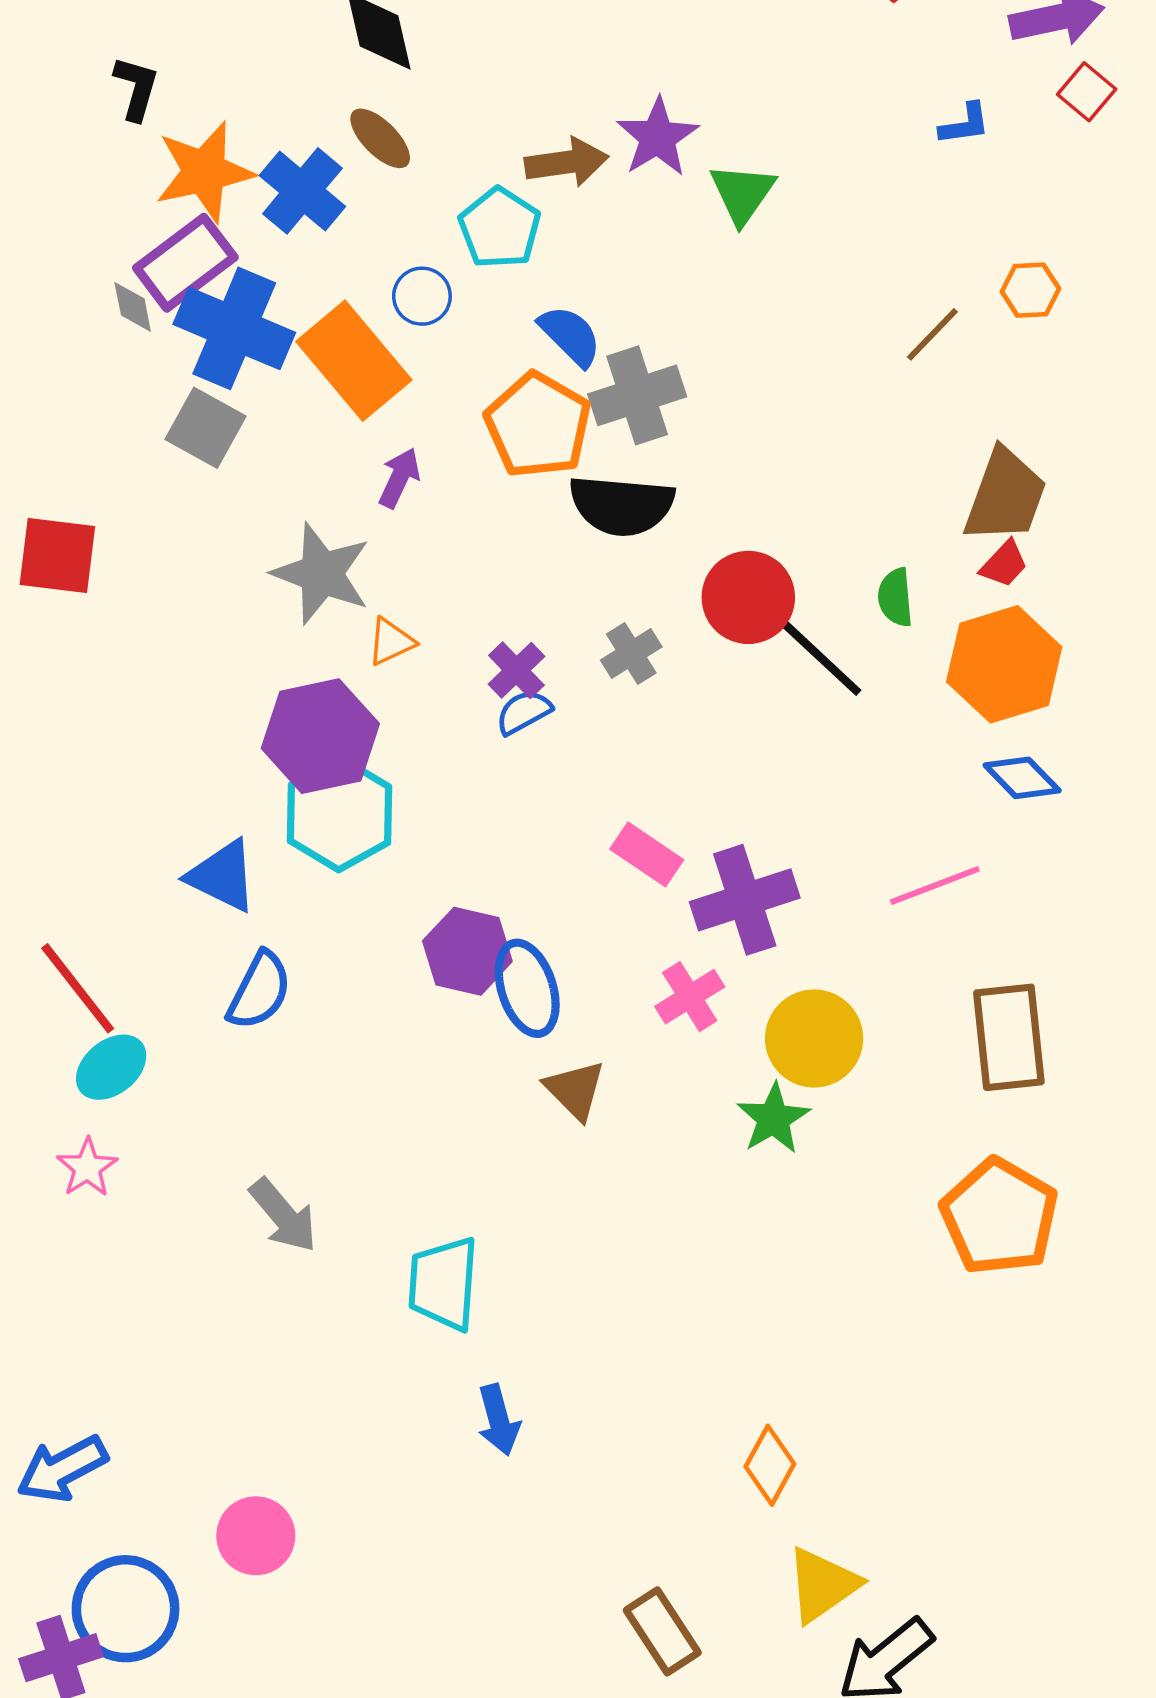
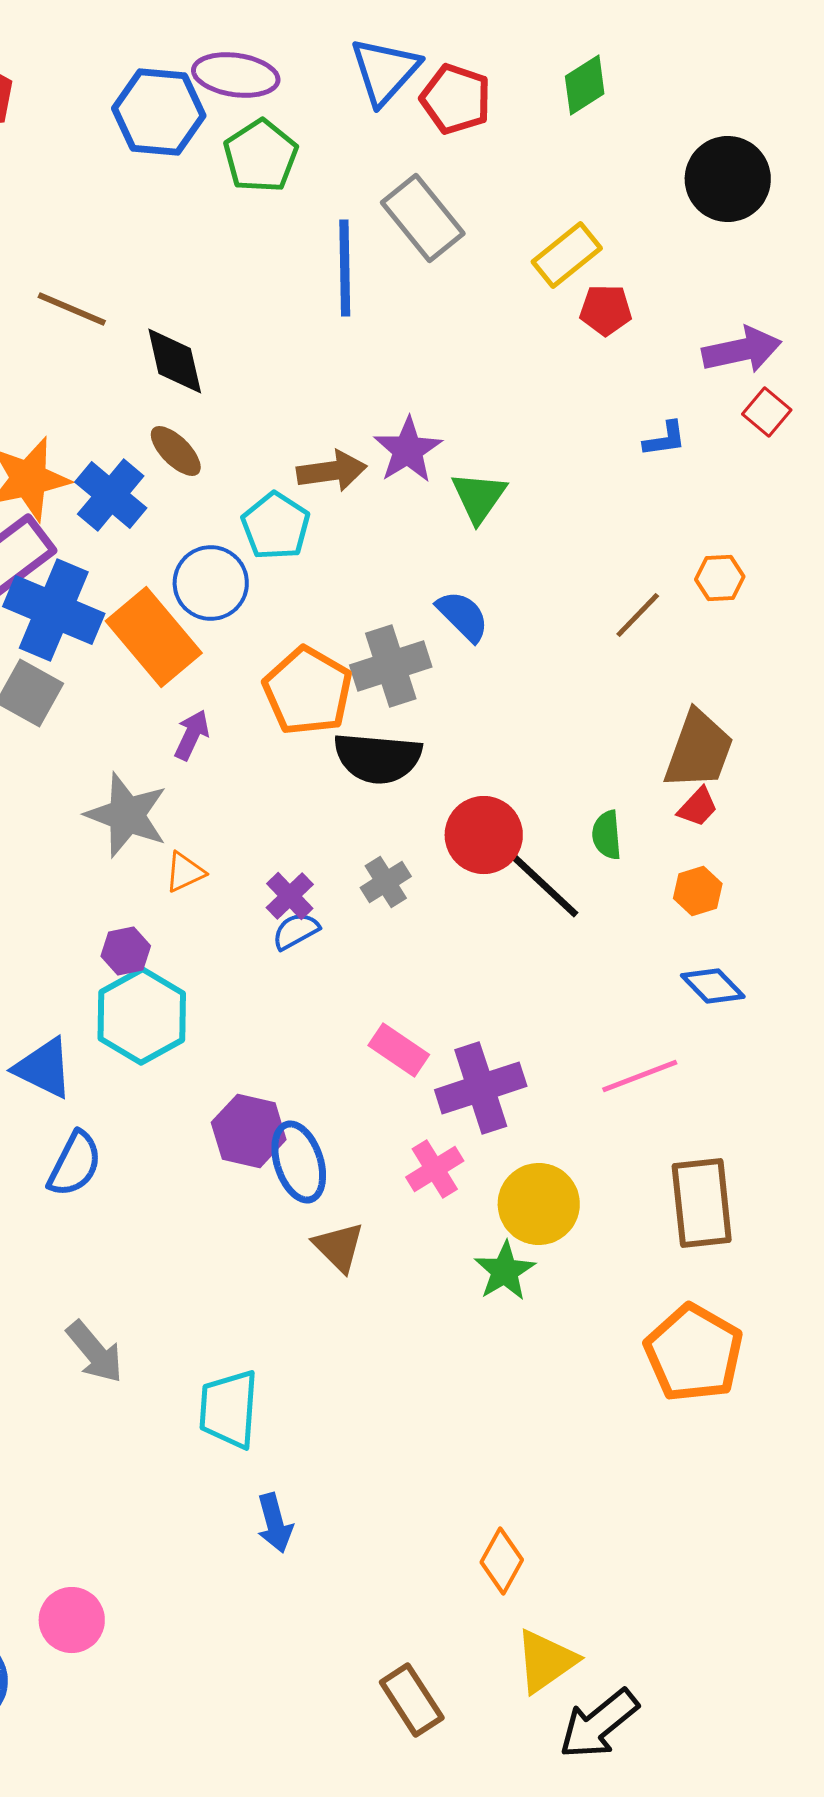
blue circle: (422, 296) -> (211, 583), size x1.5
blue semicircle: (570, 336) -> (463, 616), moved
orange hexagon: (1004, 664) -> (698, 891), size x0.5
purple hexagon: (320, 736) -> (126, 951), size x0.5

